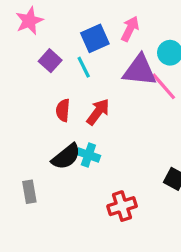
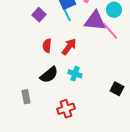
cyan line: (84, 67) -> (67, 15), moved
cyan cross: (88, 155) -> (75, 74), moved
red cross: (122, 206) -> (66, 109), moved

